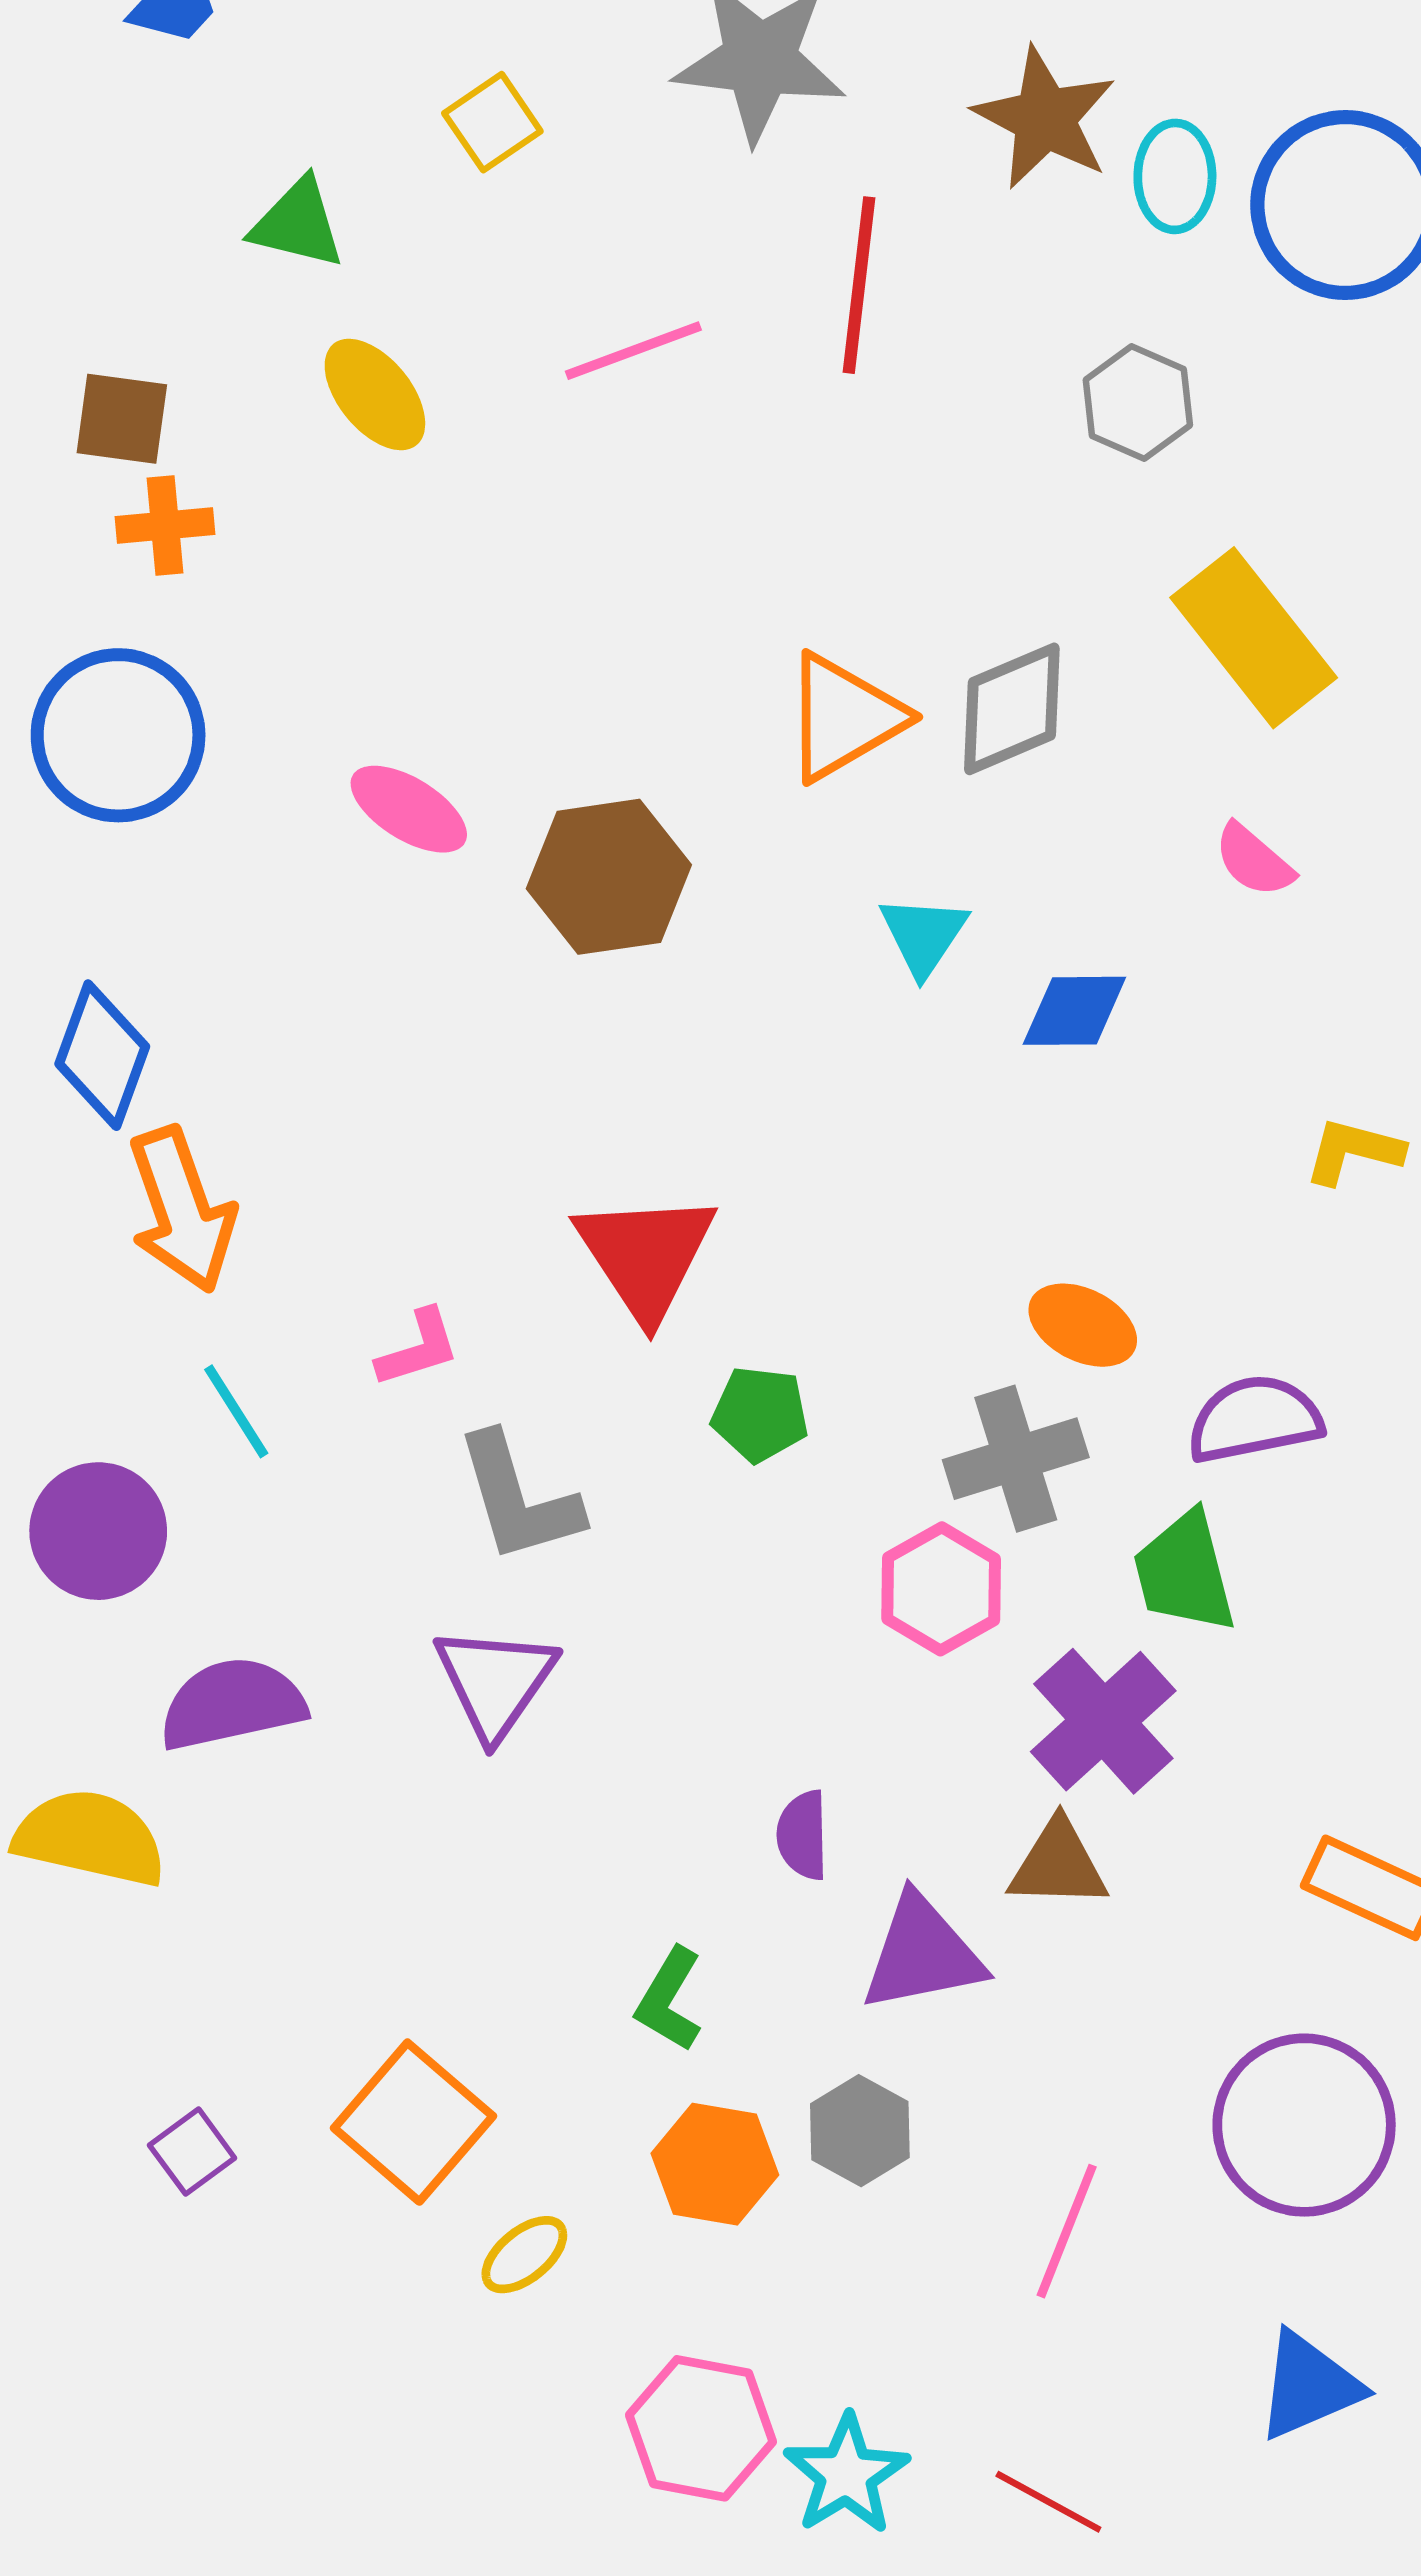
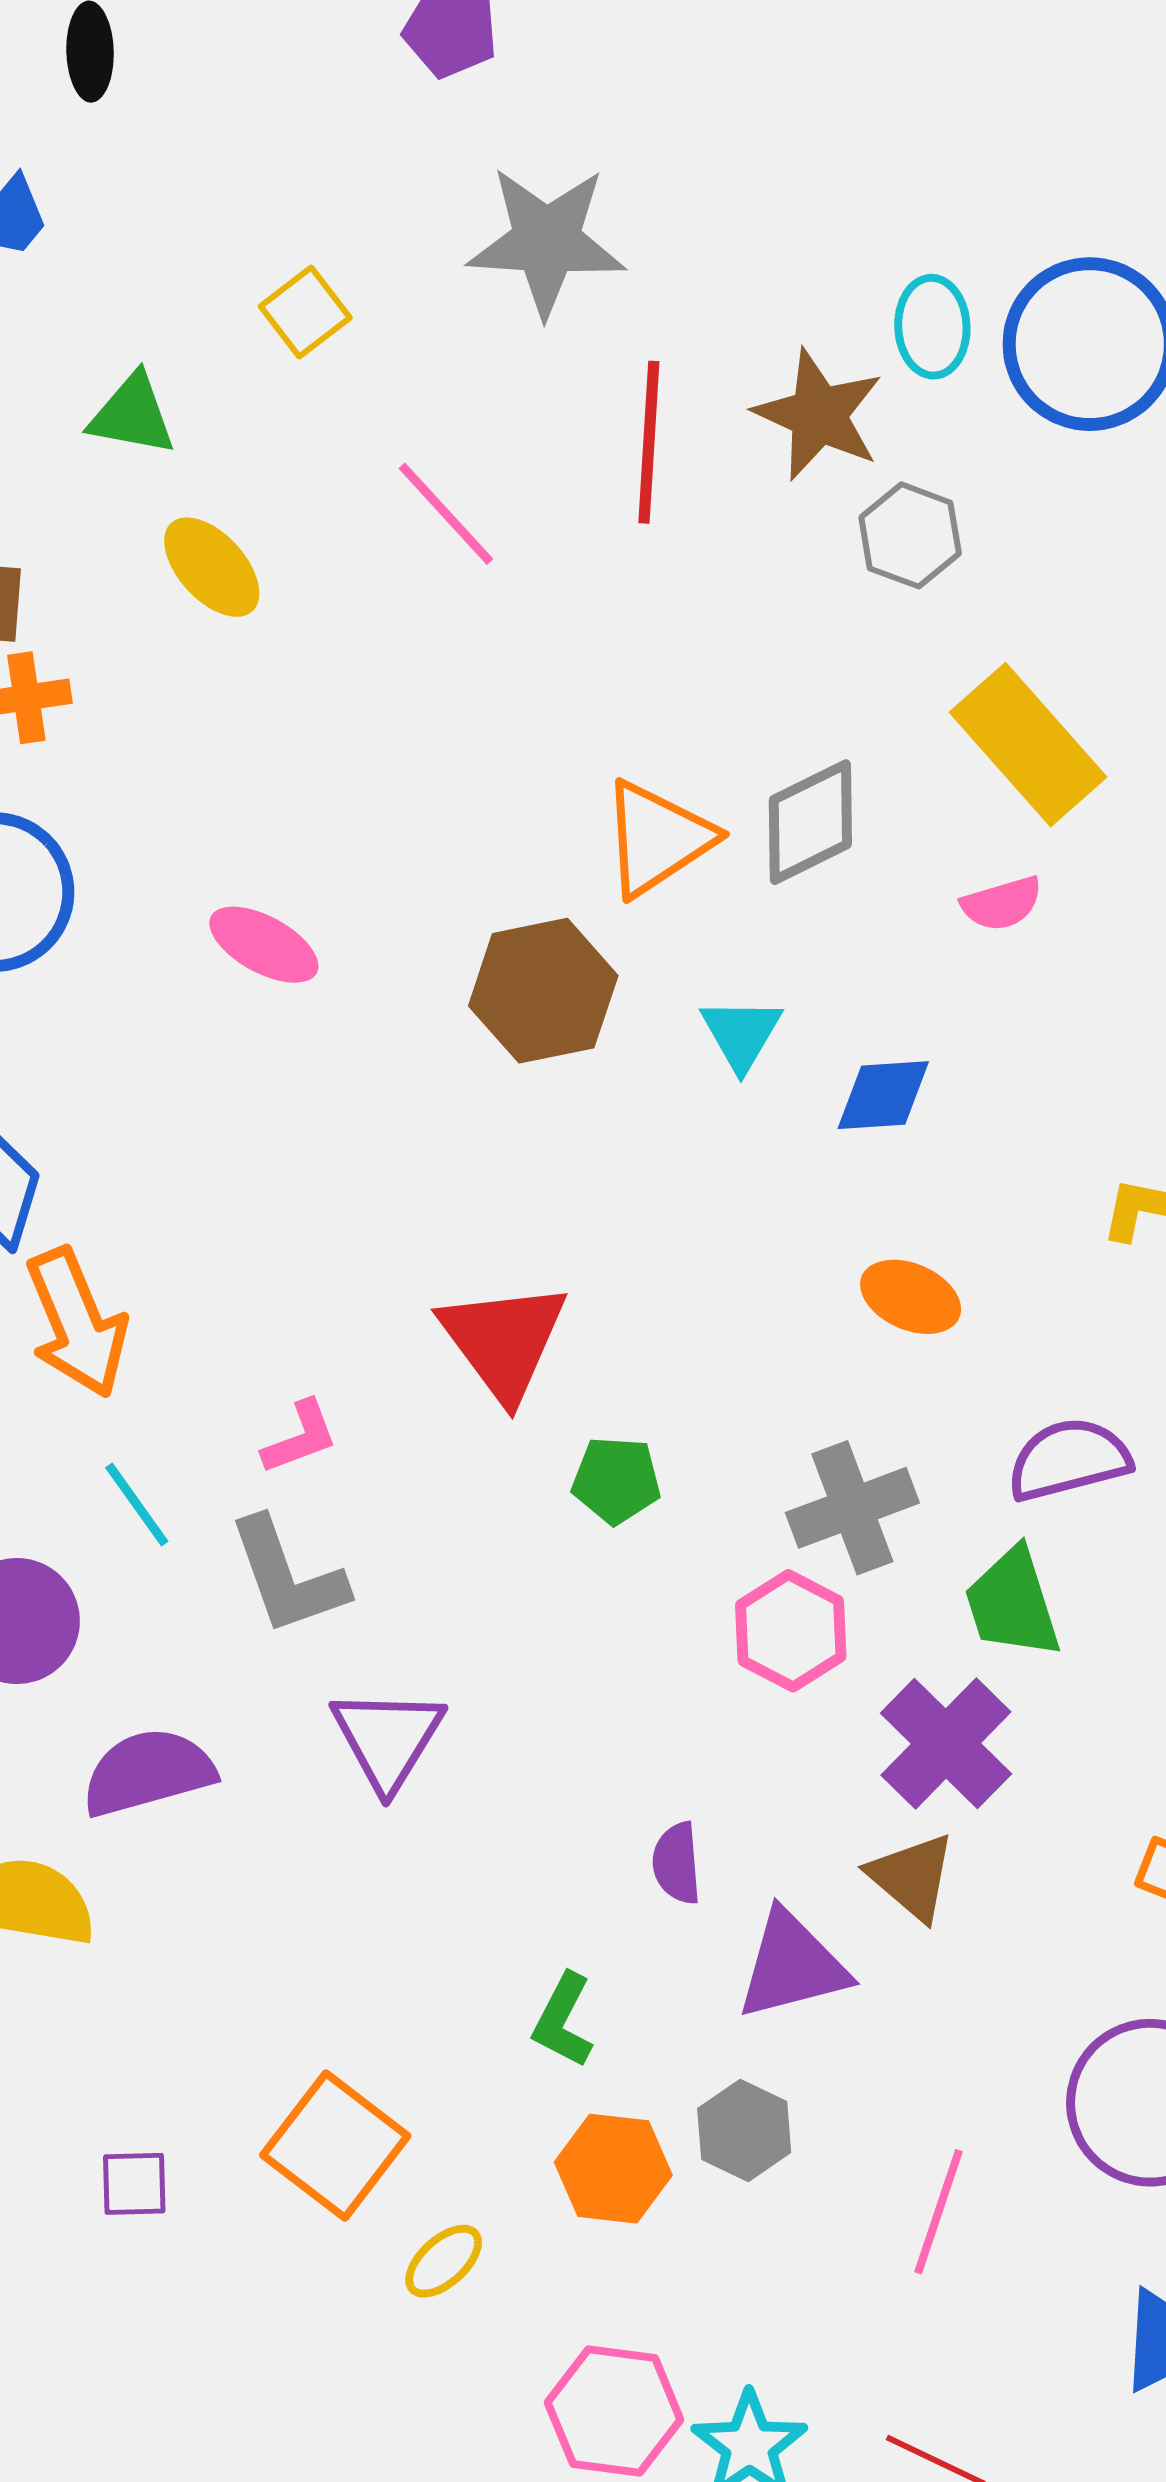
brown star: (1045, 118) -> (819, 415), moved
pink line: (633, 351) -> (446, 514), turned 71
pink semicircle: (1254, 860) -> (1002, 904), moved, turned -54
brown hexagon: (609, 877) -> (543, 991), moved
orange ellipse: (1083, 1325) -> (911, 1297), moved
gray L-shape: (518, 1498) -> (287, 1576), moved
brown triangle: (1058, 1864) -> (912, 1877), turned 42
purple square: (192, 2152) -> (134, 2184), turned 38

